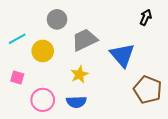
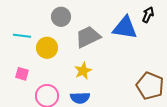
cyan line: (17, 39) -> (22, 36), turned 36
blue triangle: (122, 55) -> (125, 28), moved, turned -40

